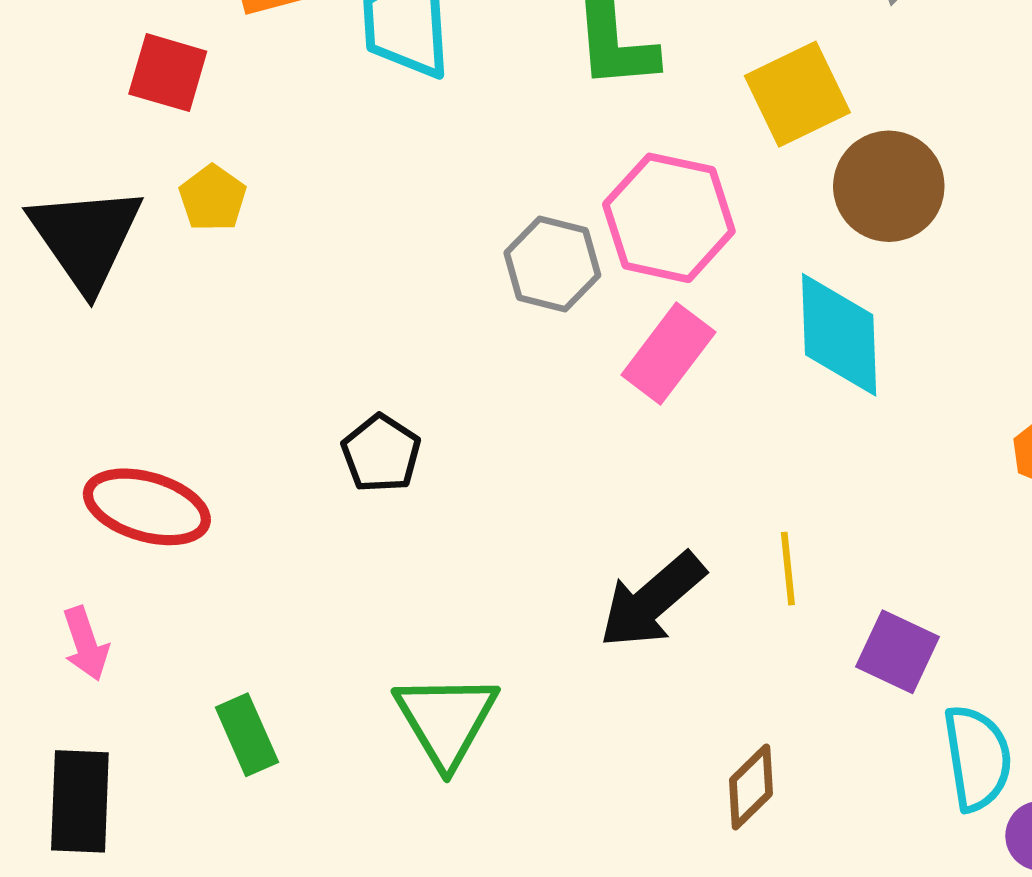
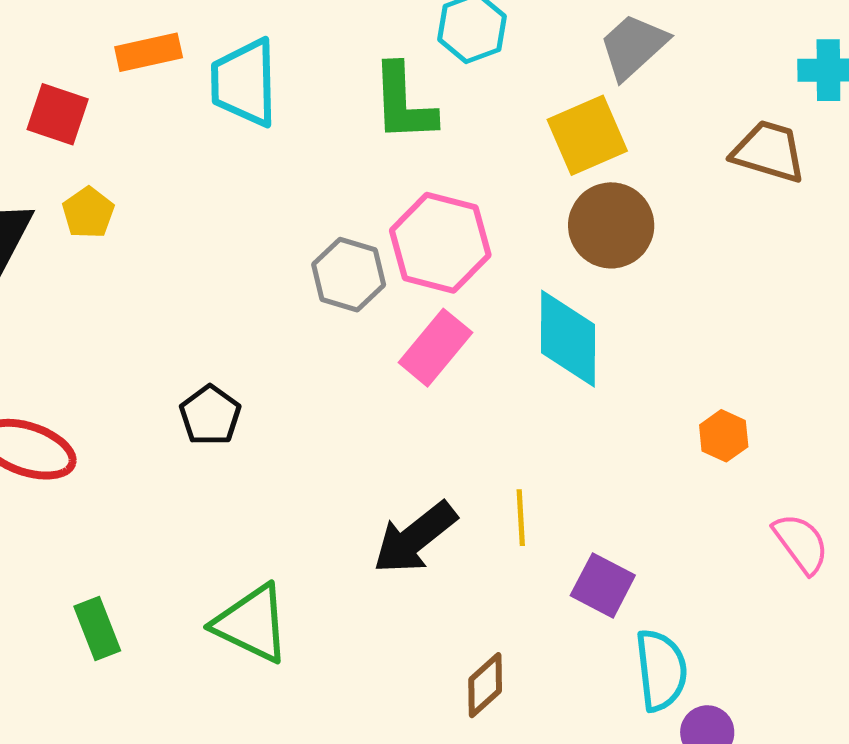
yellow square: (797, 94) -> (587, 135), moved
green triangle: (446, 720) -> (252, 624), turned -36

